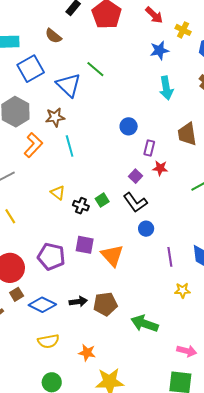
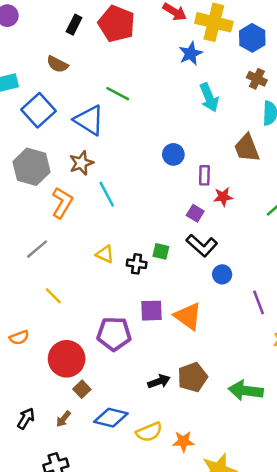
yellow cross: (183, 30) -> (214, 22), size x1.8
green square: (102, 200) -> (161, 251), turned -32
blue diamond: (42, 305) -> (111, 418), moved
yellow semicircle: (48, 341) -> (149, 432), moved

